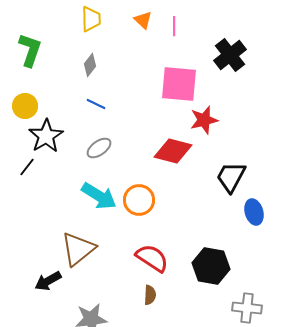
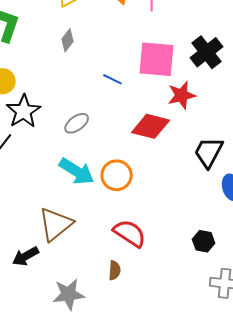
black cross: (230, 55) -> (207, 52), moved
blue line: (96, 104) -> (113, 79), moved
black hexagon: (211, 266) -> (204, 241), moved, size x0.6
brown semicircle: (150, 295) -> (115, 270), moved

